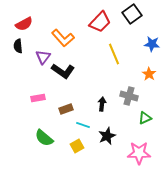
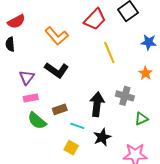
purple triangle: (43, 57) -> (27, 77), moved
black arrow: (102, 104) -> (97, 104), size x1.6
green semicircle: (44, 138) -> (37, 121), moved
yellow square: (77, 146) -> (71, 148), turned -32

